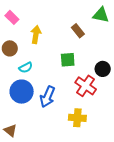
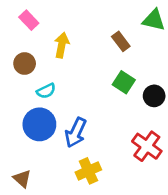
green square: (68, 60) -> (124, 82), moved, turned 35
red cross: (86, 86) -> (147, 146), moved
yellow cross: (77, 118) -> (88, 171), moved, turned -30

